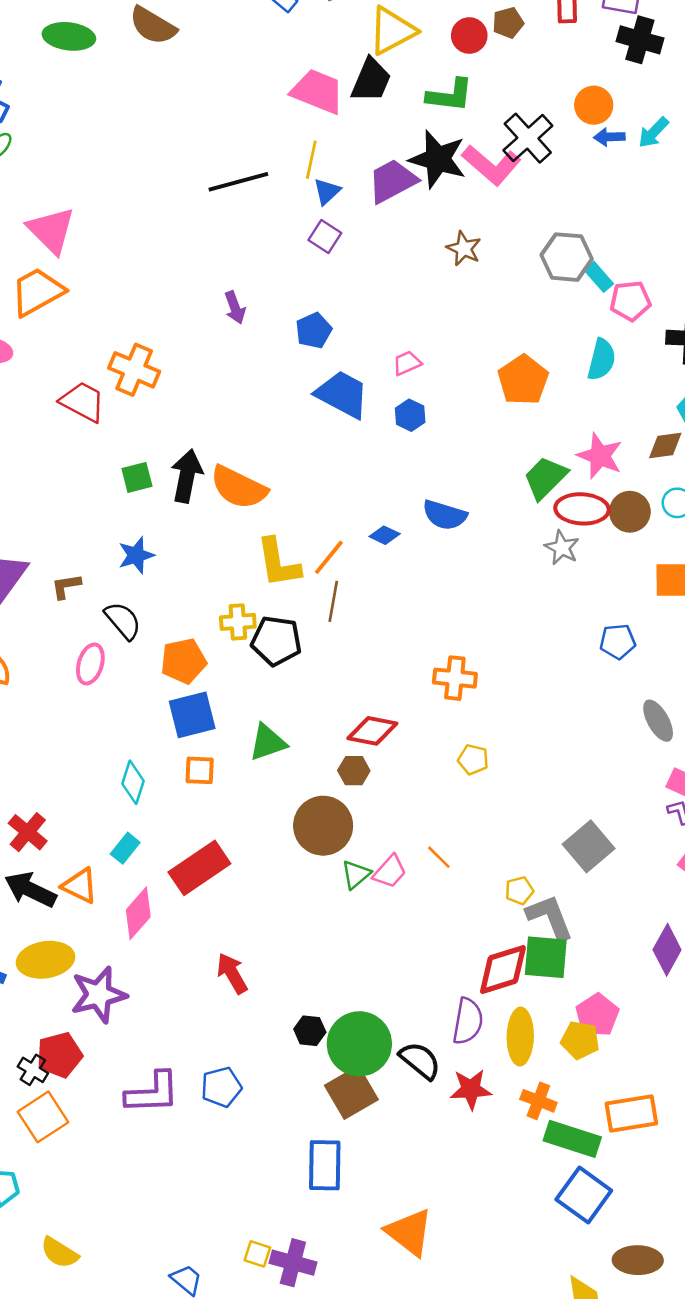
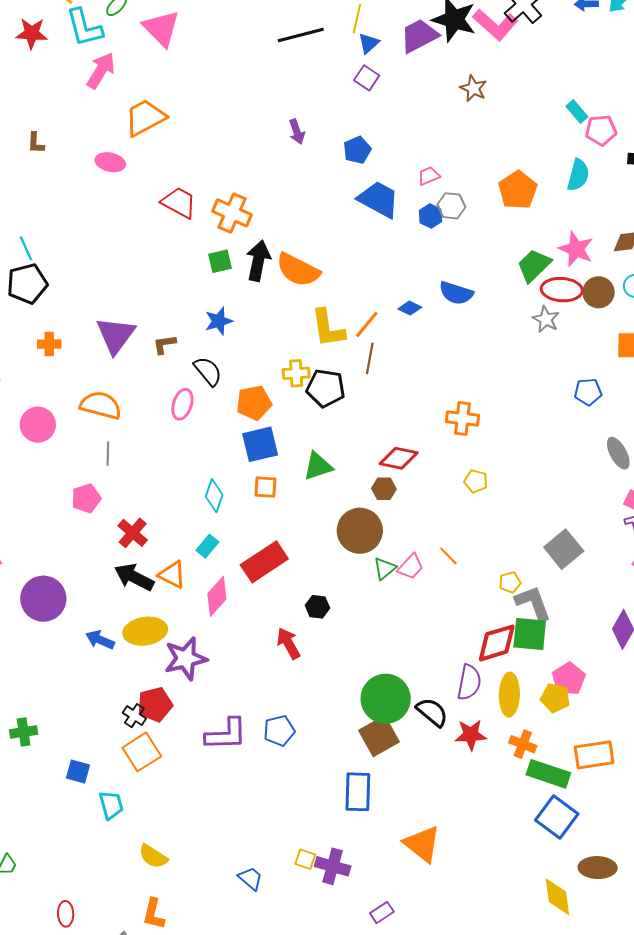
pink triangle: (51, 230) -> (161, 28), moved
gray hexagon: (567, 257) -> (451, 206), moved, size x0.7
orange cross: (134, 370) -> (232, 213), moved
black hexagon: (310, 1031) -> (317, 607), moved

